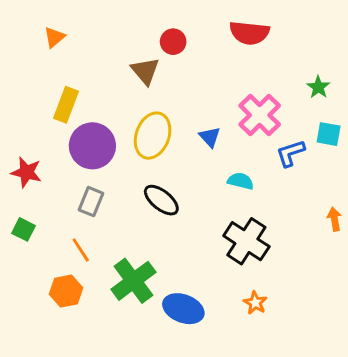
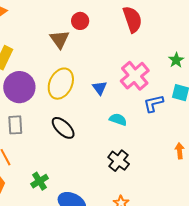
red semicircle: (249, 33) -> (132, 19), turned -120
gray rectangle: (91, 202) -> (15, 125), turned -30
black cross: (246, 241) -> (119, 161), size x0.7
green cross: (133, 281) -> (40, 181), size x0.6

